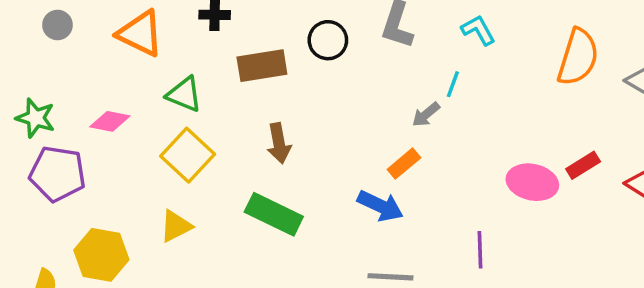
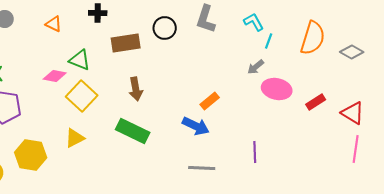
orange triangle: (140, 33) -> (54, 24), size x0.6
cyan line: (453, 84) -> (269, 41), moved
gray arrow: (426, 115) -> (256, 67), moved
pink diamond: (110, 121) -> (55, 76), moved
pink ellipse: (532, 182) -> (277, 89), moved

